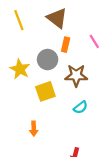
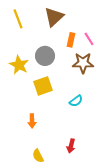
brown triangle: (57, 18) -> (54, 17), turned 40
orange rectangle: (66, 45) -> (71, 40), moved
brown star: (76, 75) -> (83, 63), moved

